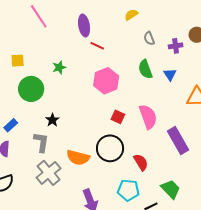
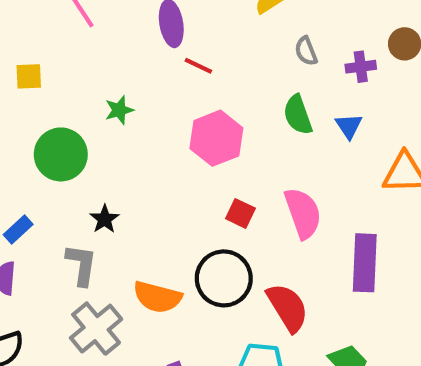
yellow square: (18, 61) -> (29, 76), moved
purple rectangle: (178, 140) -> (365, 263), turned 32
red semicircle: (141, 162) -> (288, 307), size x1.4

